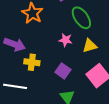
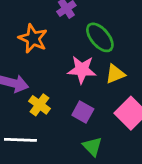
pink star: (66, 40) -> (82, 70), size x1.5
yellow cross: (32, 62) -> (39, 105), turned 35

